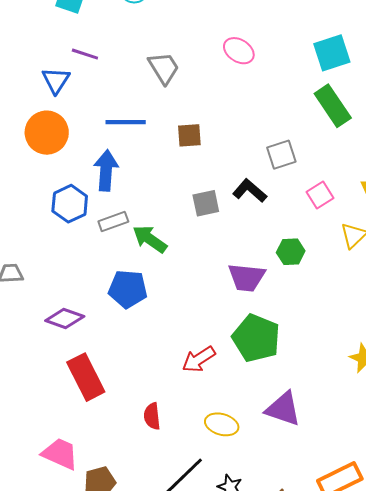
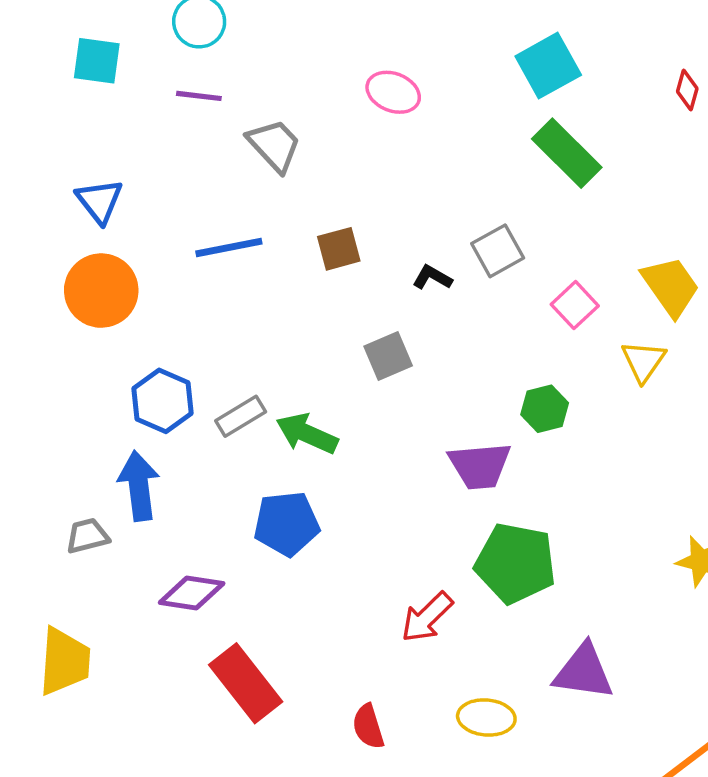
purple line: (85, 54) -> (199, 96), moved
blue arrow: (106, 170) -> (139, 486), moved
black L-shape: (250, 191) -> (432, 277), moved, size x0.7

